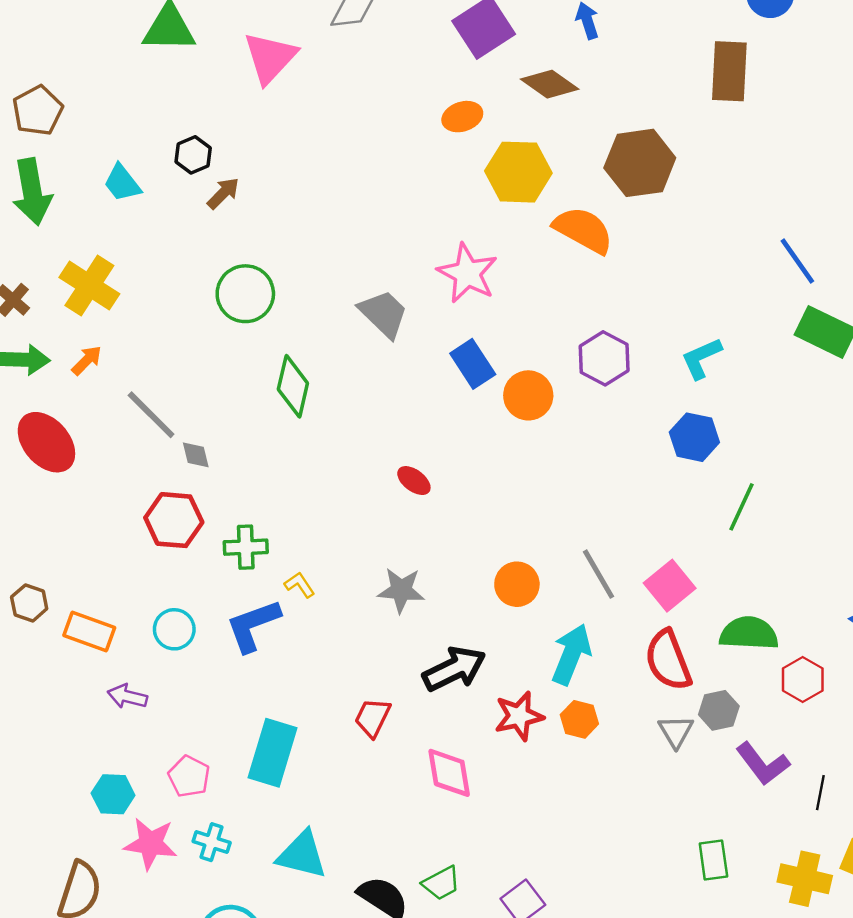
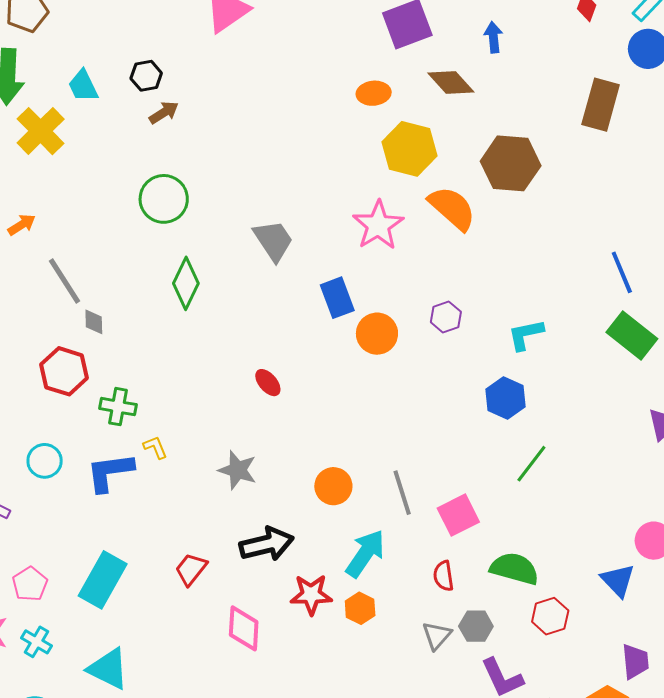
pink star: (467, 273) -> (378, 225), moved
yellow cross: (89, 286) -> (41, 131), moved
purple hexagon: (604, 358) -> (446, 317), size x0.7
red semicircle: (668, 660) -> (443, 576), size x0.6

